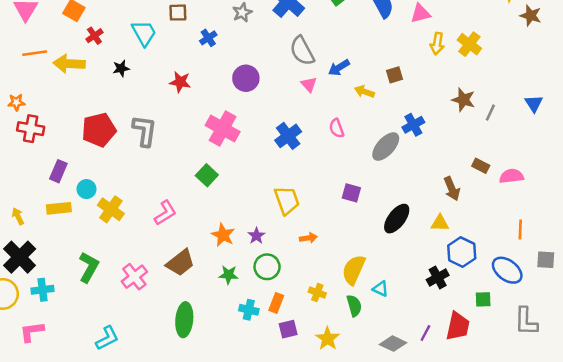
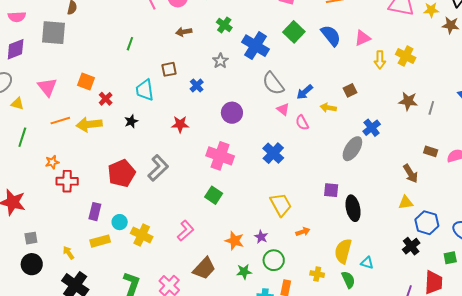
cyan trapezoid: (144, 33) -> (145, 90), turned -150
pink semicircle: (337, 128) -> (302, 123), moved
gray L-shape: (145, 131) -> (158, 168), turned 48
black ellipse: (397, 219) -> (353, 208), moved, turned -40

